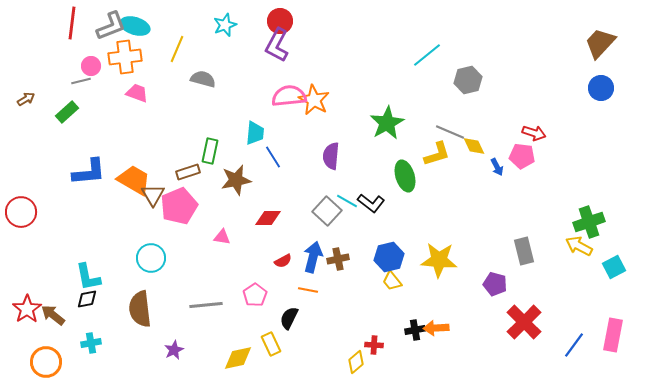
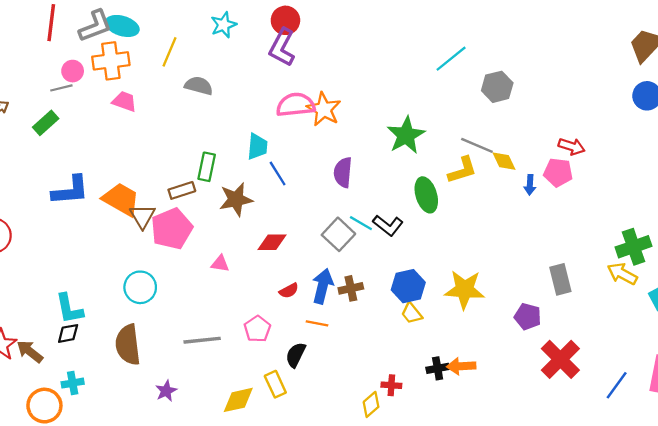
blue arrow: (497, 167) -> (530, 185), turned 30
orange circle: (46, 362) -> (44, 406), moved

